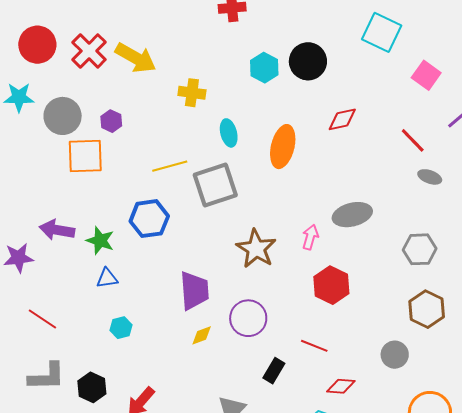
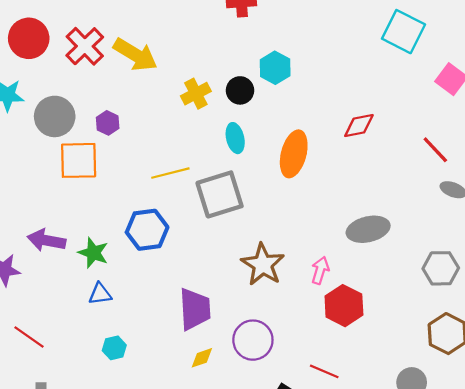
black circle: (308, 61) -> (240, 90), moved, size x0.7
yellow cross: (192, 93) -> (196, 94), turned -36
pink arrow: (310, 237) -> (320, 270), moved

